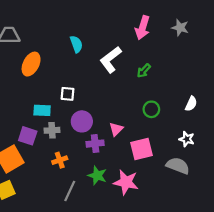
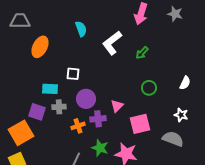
orange cross: (60, 160) -> (78, 126), moved

